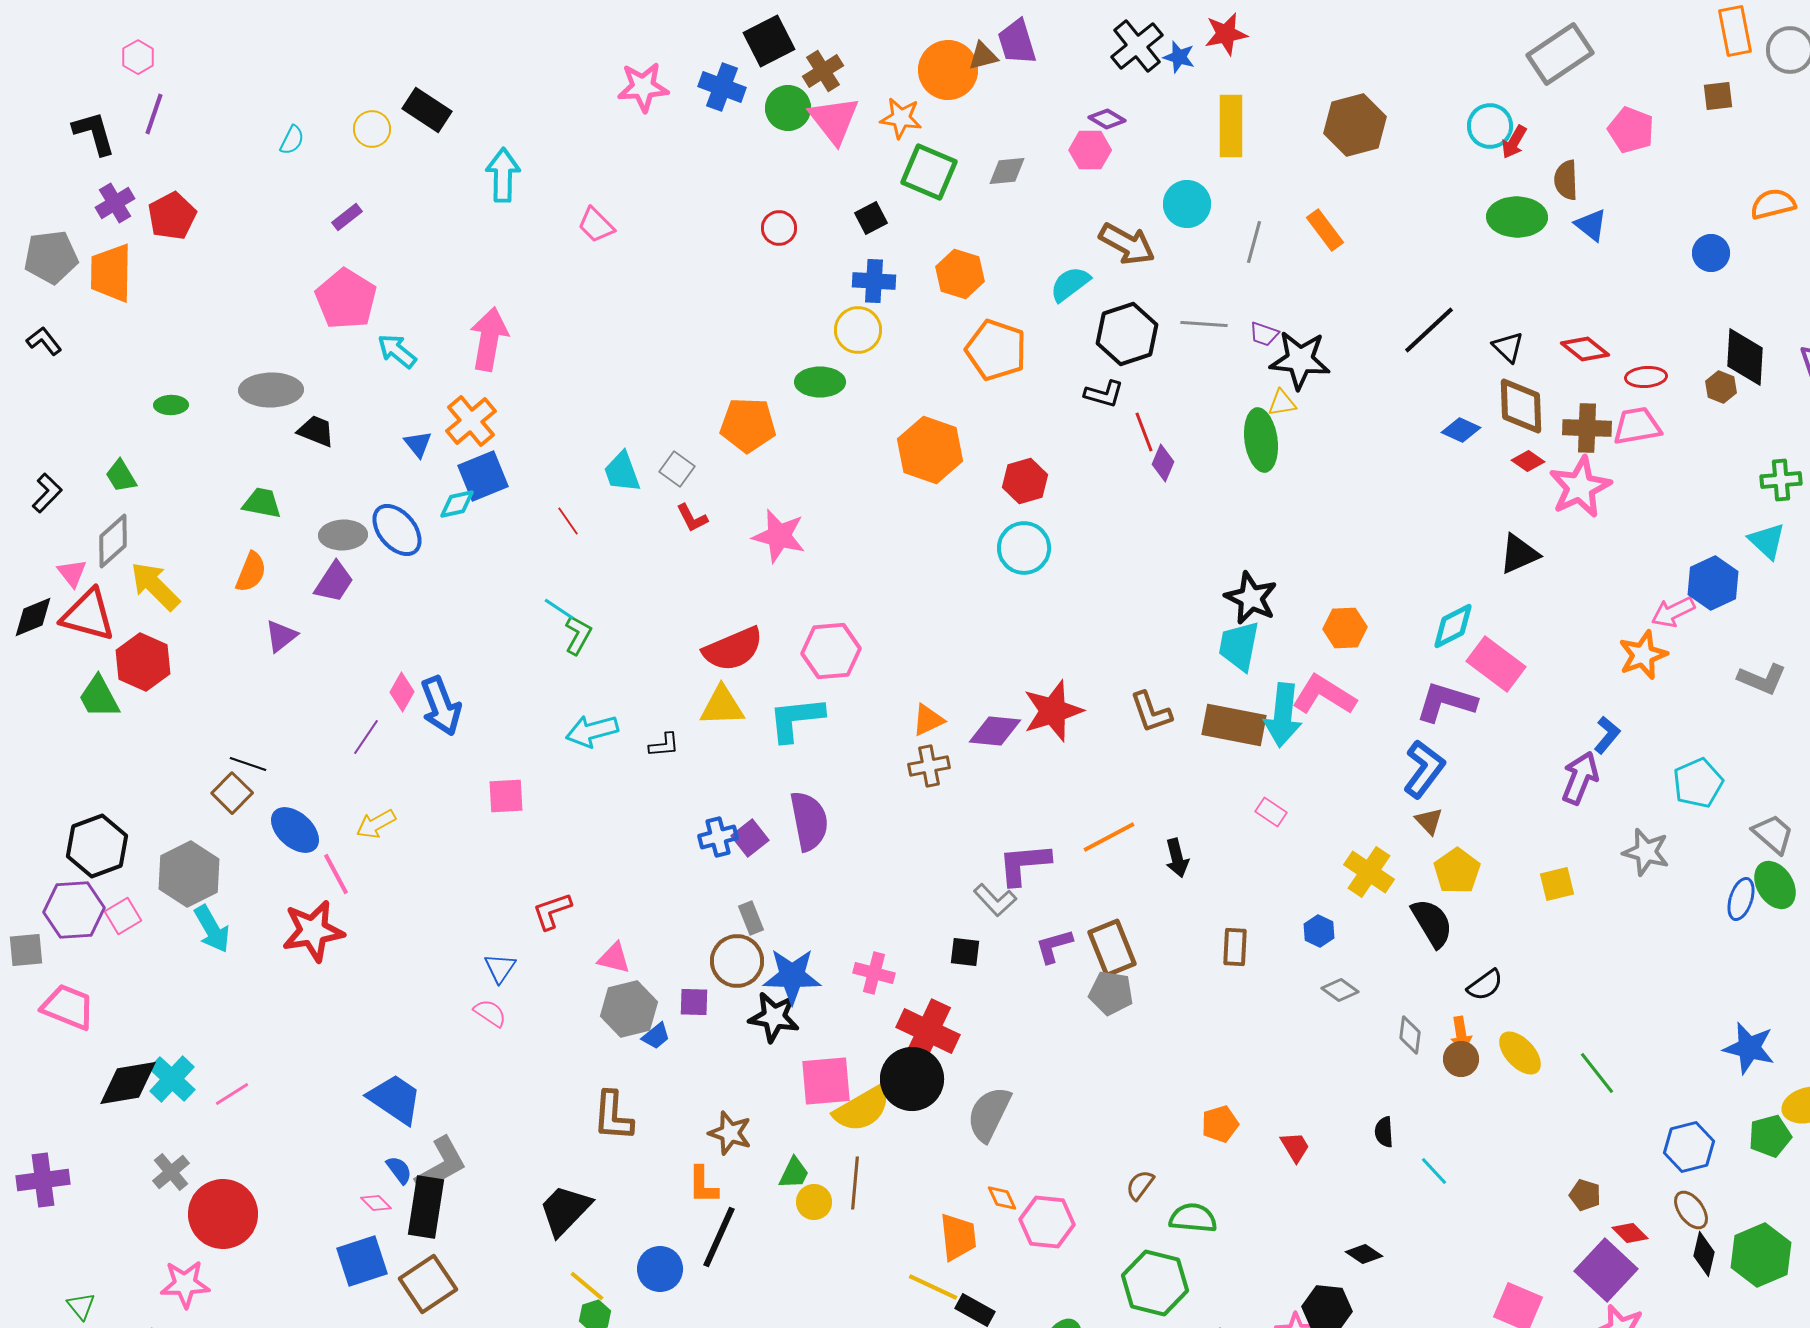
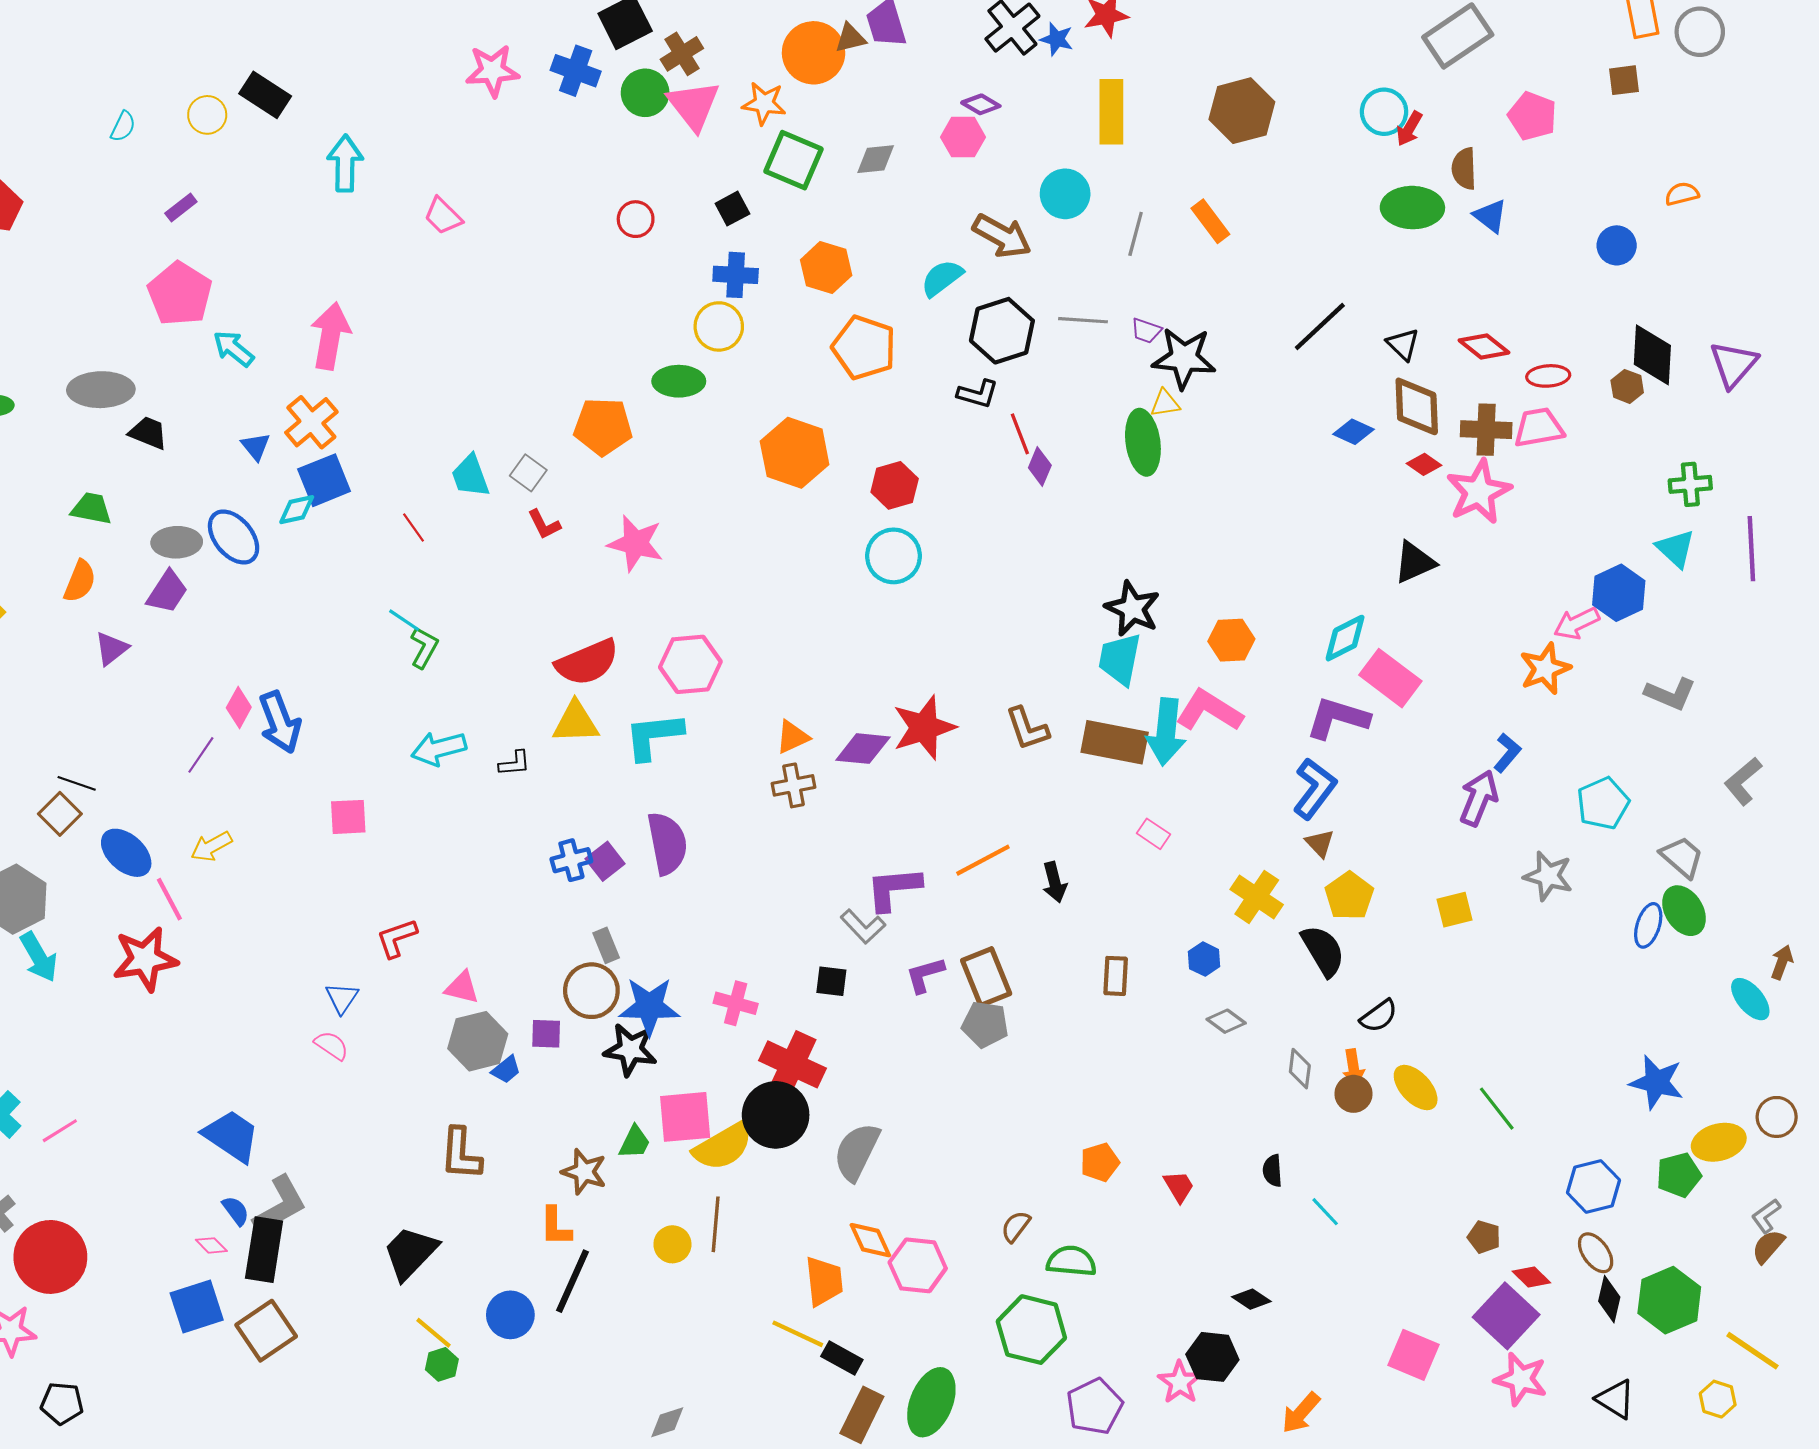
orange semicircle: (1773, 204) -> (1682, 194), size x0.7
green trapezoid: (794, 1173) -> (635, 1142), moved
orange diamond: (1002, 1198) -> (870, 1240), size x1.4

